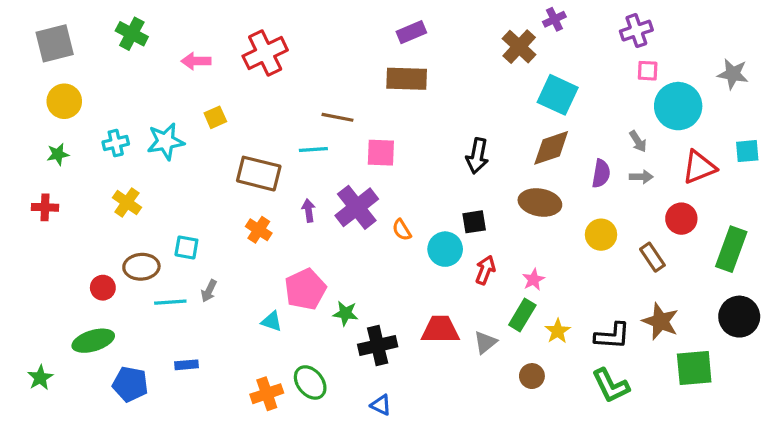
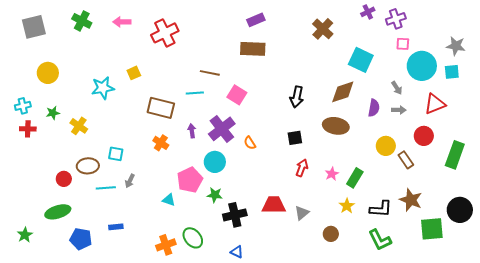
purple cross: (554, 19) -> (368, 12), moved
pink arrow: (196, 61) -> (122, 22), moved
cyan square: (558, 95) -> (361, 60), moved
yellow circle: (64, 101) -> (48, 73), moved
cyan cross: (116, 143) -> (23, 106), moved
cyan square: (747, 151) -> (452, 72), moved
pink square: (381, 153) -> (237, 95), turned 30
green star: (58, 154) -> (53, 113), moved
yellow circle: (601, 235) -> (386, 146), moved
cyan circle: (445, 249) -> (215, 162), moved
green rectangle: (522, 315) -> (355, 178), moved
black circle: (739, 317) -> (460, 210), moved

